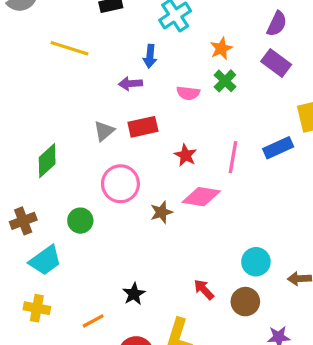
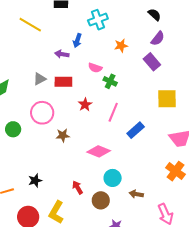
green cross: (225, 81) -> (110, 81), moved, turned -32
blue rectangle: (278, 148) -> (136, 130), moved, turned -30
pink diamond: (201, 197) -> (99, 151), moved

